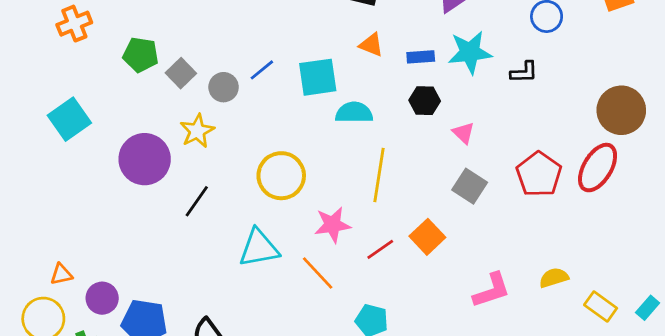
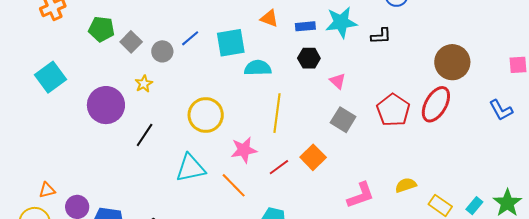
yellow star: (197, 131) -> (144, 84), size x0.7

